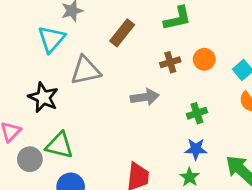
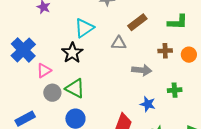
cyan triangle: (51, 39) -> (84, 28), moved
gray triangle: (86, 70) -> (119, 43), moved, size x0.7
blue star: (196, 149) -> (148, 104), moved

